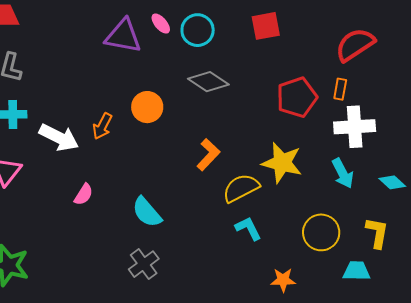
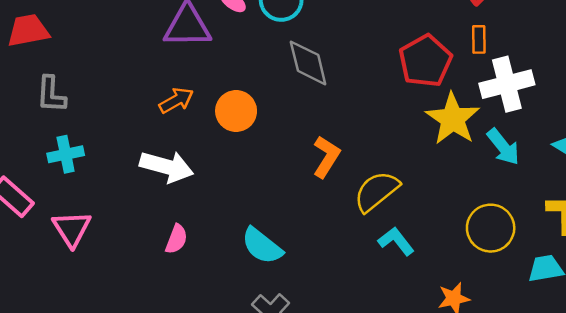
gray diamond: (208, 82) -> (308, 63), turned 54
orange arrow: (102, 126) -> (176, 100), moved, turned -136
white arrow: (59, 137) -> (167, 167), moved
yellow star: (282, 163) -> (453, 119), moved, turned 30

